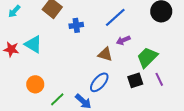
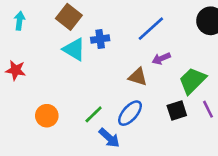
cyan arrow: (14, 11) -> (20, 21), turned 144
cyan triangle: (33, 44) -> (74, 49), moved
green line: (57, 99) -> (94, 114), moved

